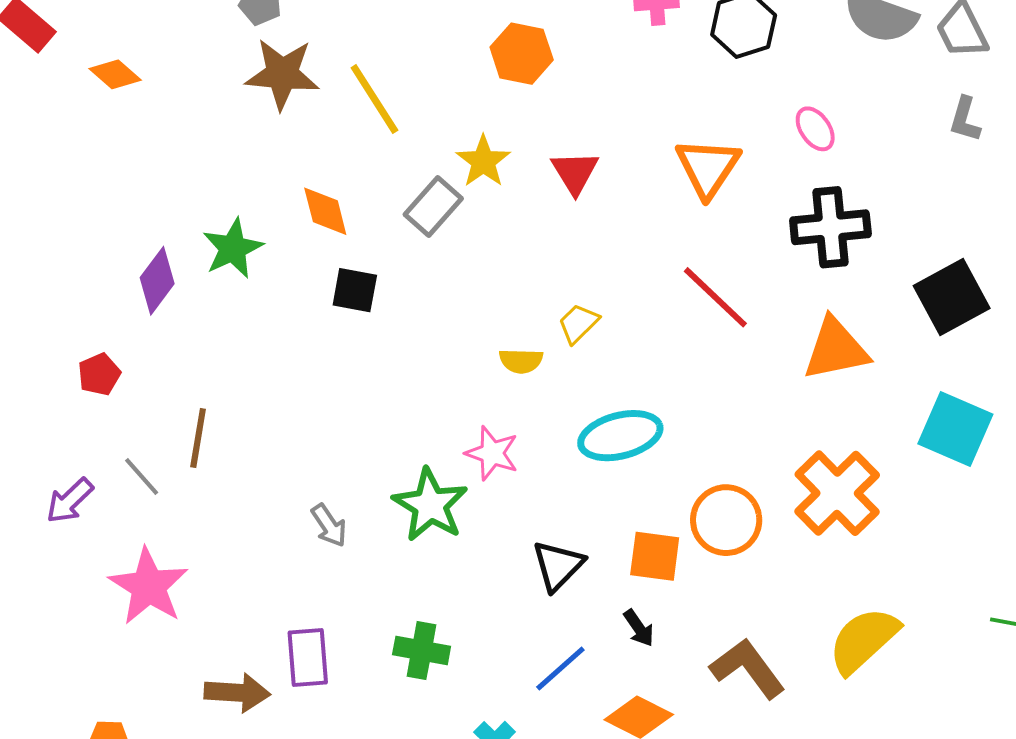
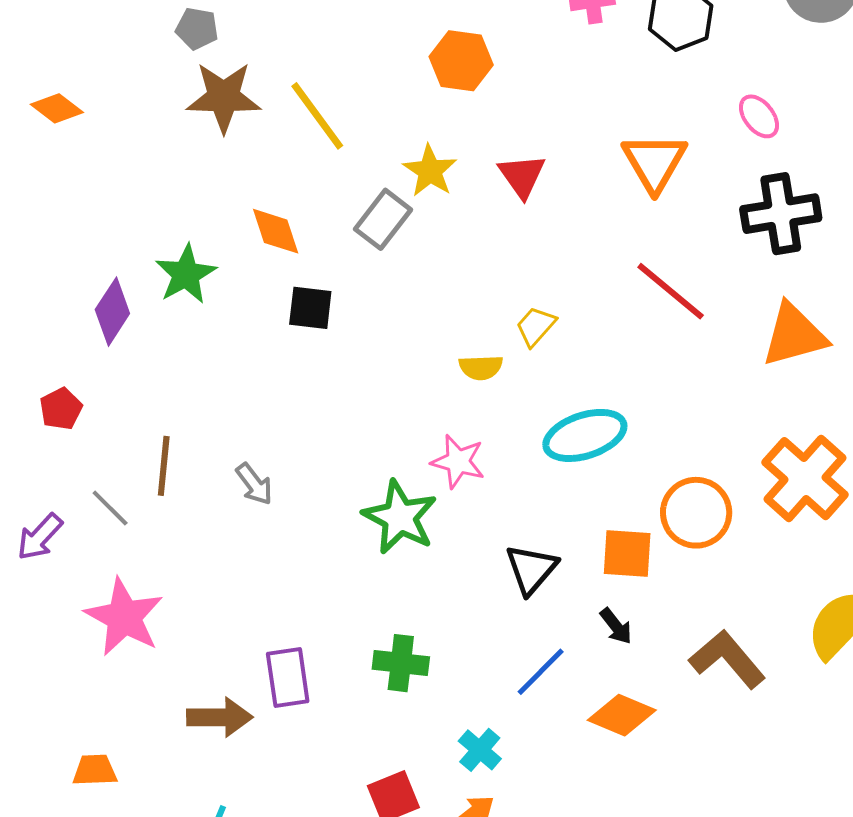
gray arrow: (329, 525) -> (254, 484), moved

